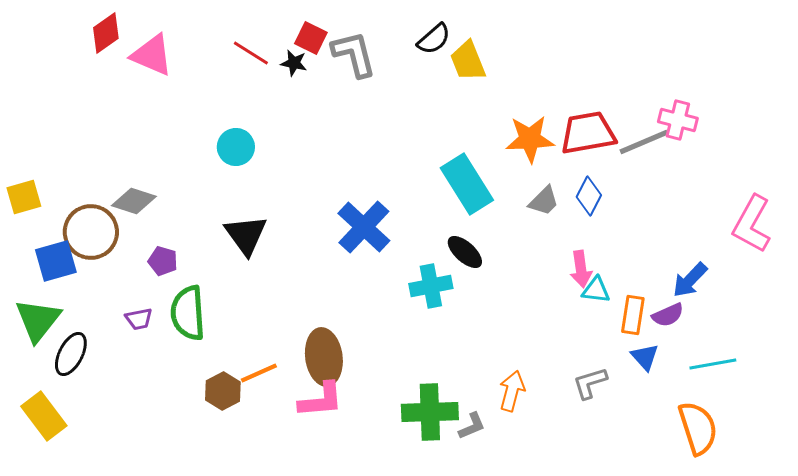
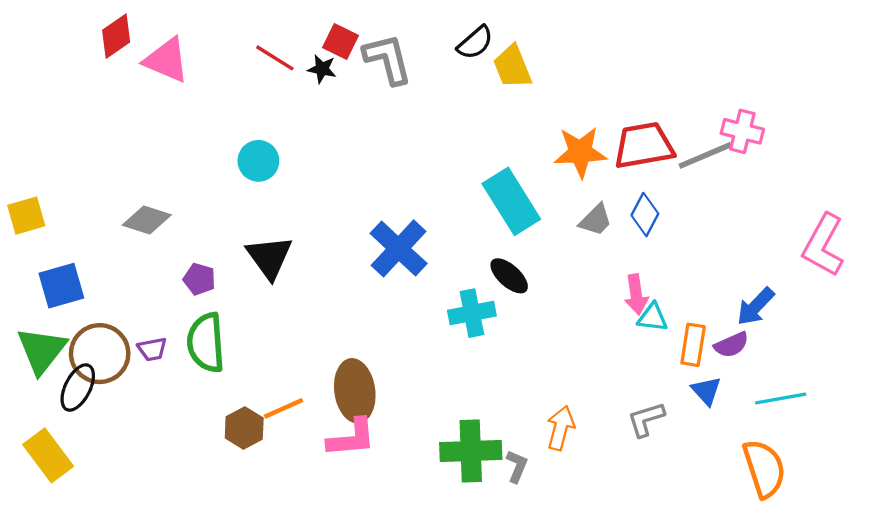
brown circle: (91, 232) -> (100, 354), moved
purple pentagon: (163, 261) -> (199, 279), moved
gray L-shape: (472, 426) -> (517, 466), turned -44

